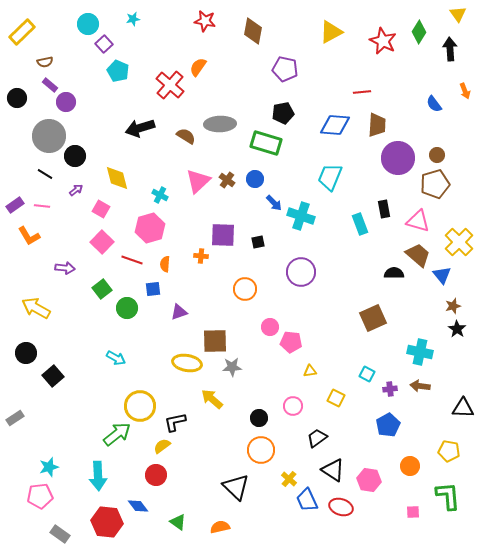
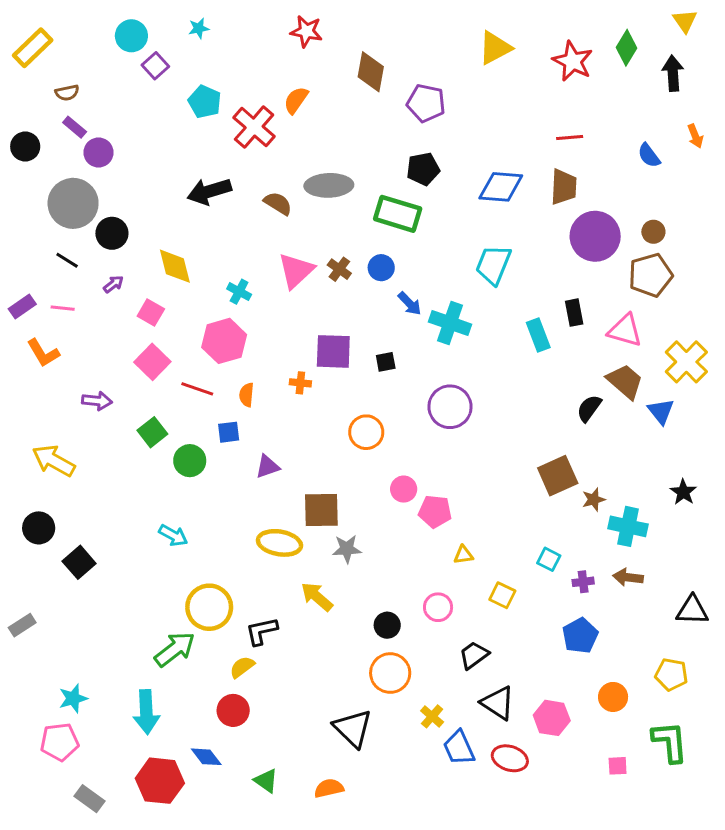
brown diamond: (253, 31) -> (371, 72), moved
cyan pentagon: (118, 71) -> (205, 102), moved
red line: (362, 92) -> (570, 138), moved
black semicircle: (394, 273) -> (589, 408), turned -54
brown star: (453, 306) -> (594, 500), moved

